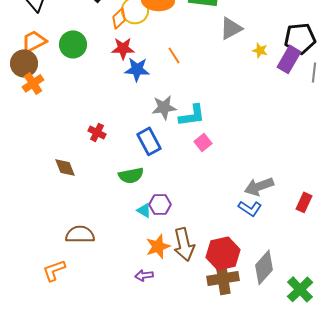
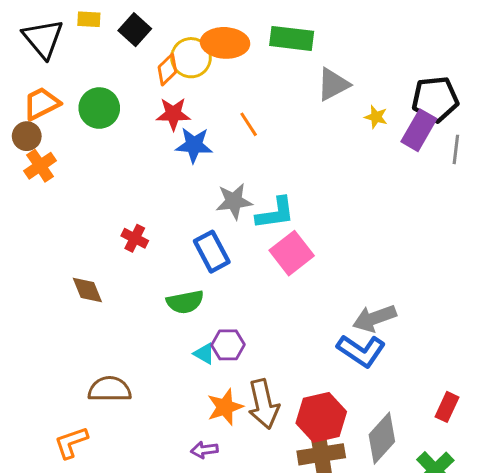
brown circle: (24, 63) -> (27, 136), size x0.7
pink square: (203, 142) -> (292, 253), size x1.6
red rectangle: (304, 202) -> (447, 407), moved
blue L-shape: (250, 208) -> (361, 351), size x1.4

